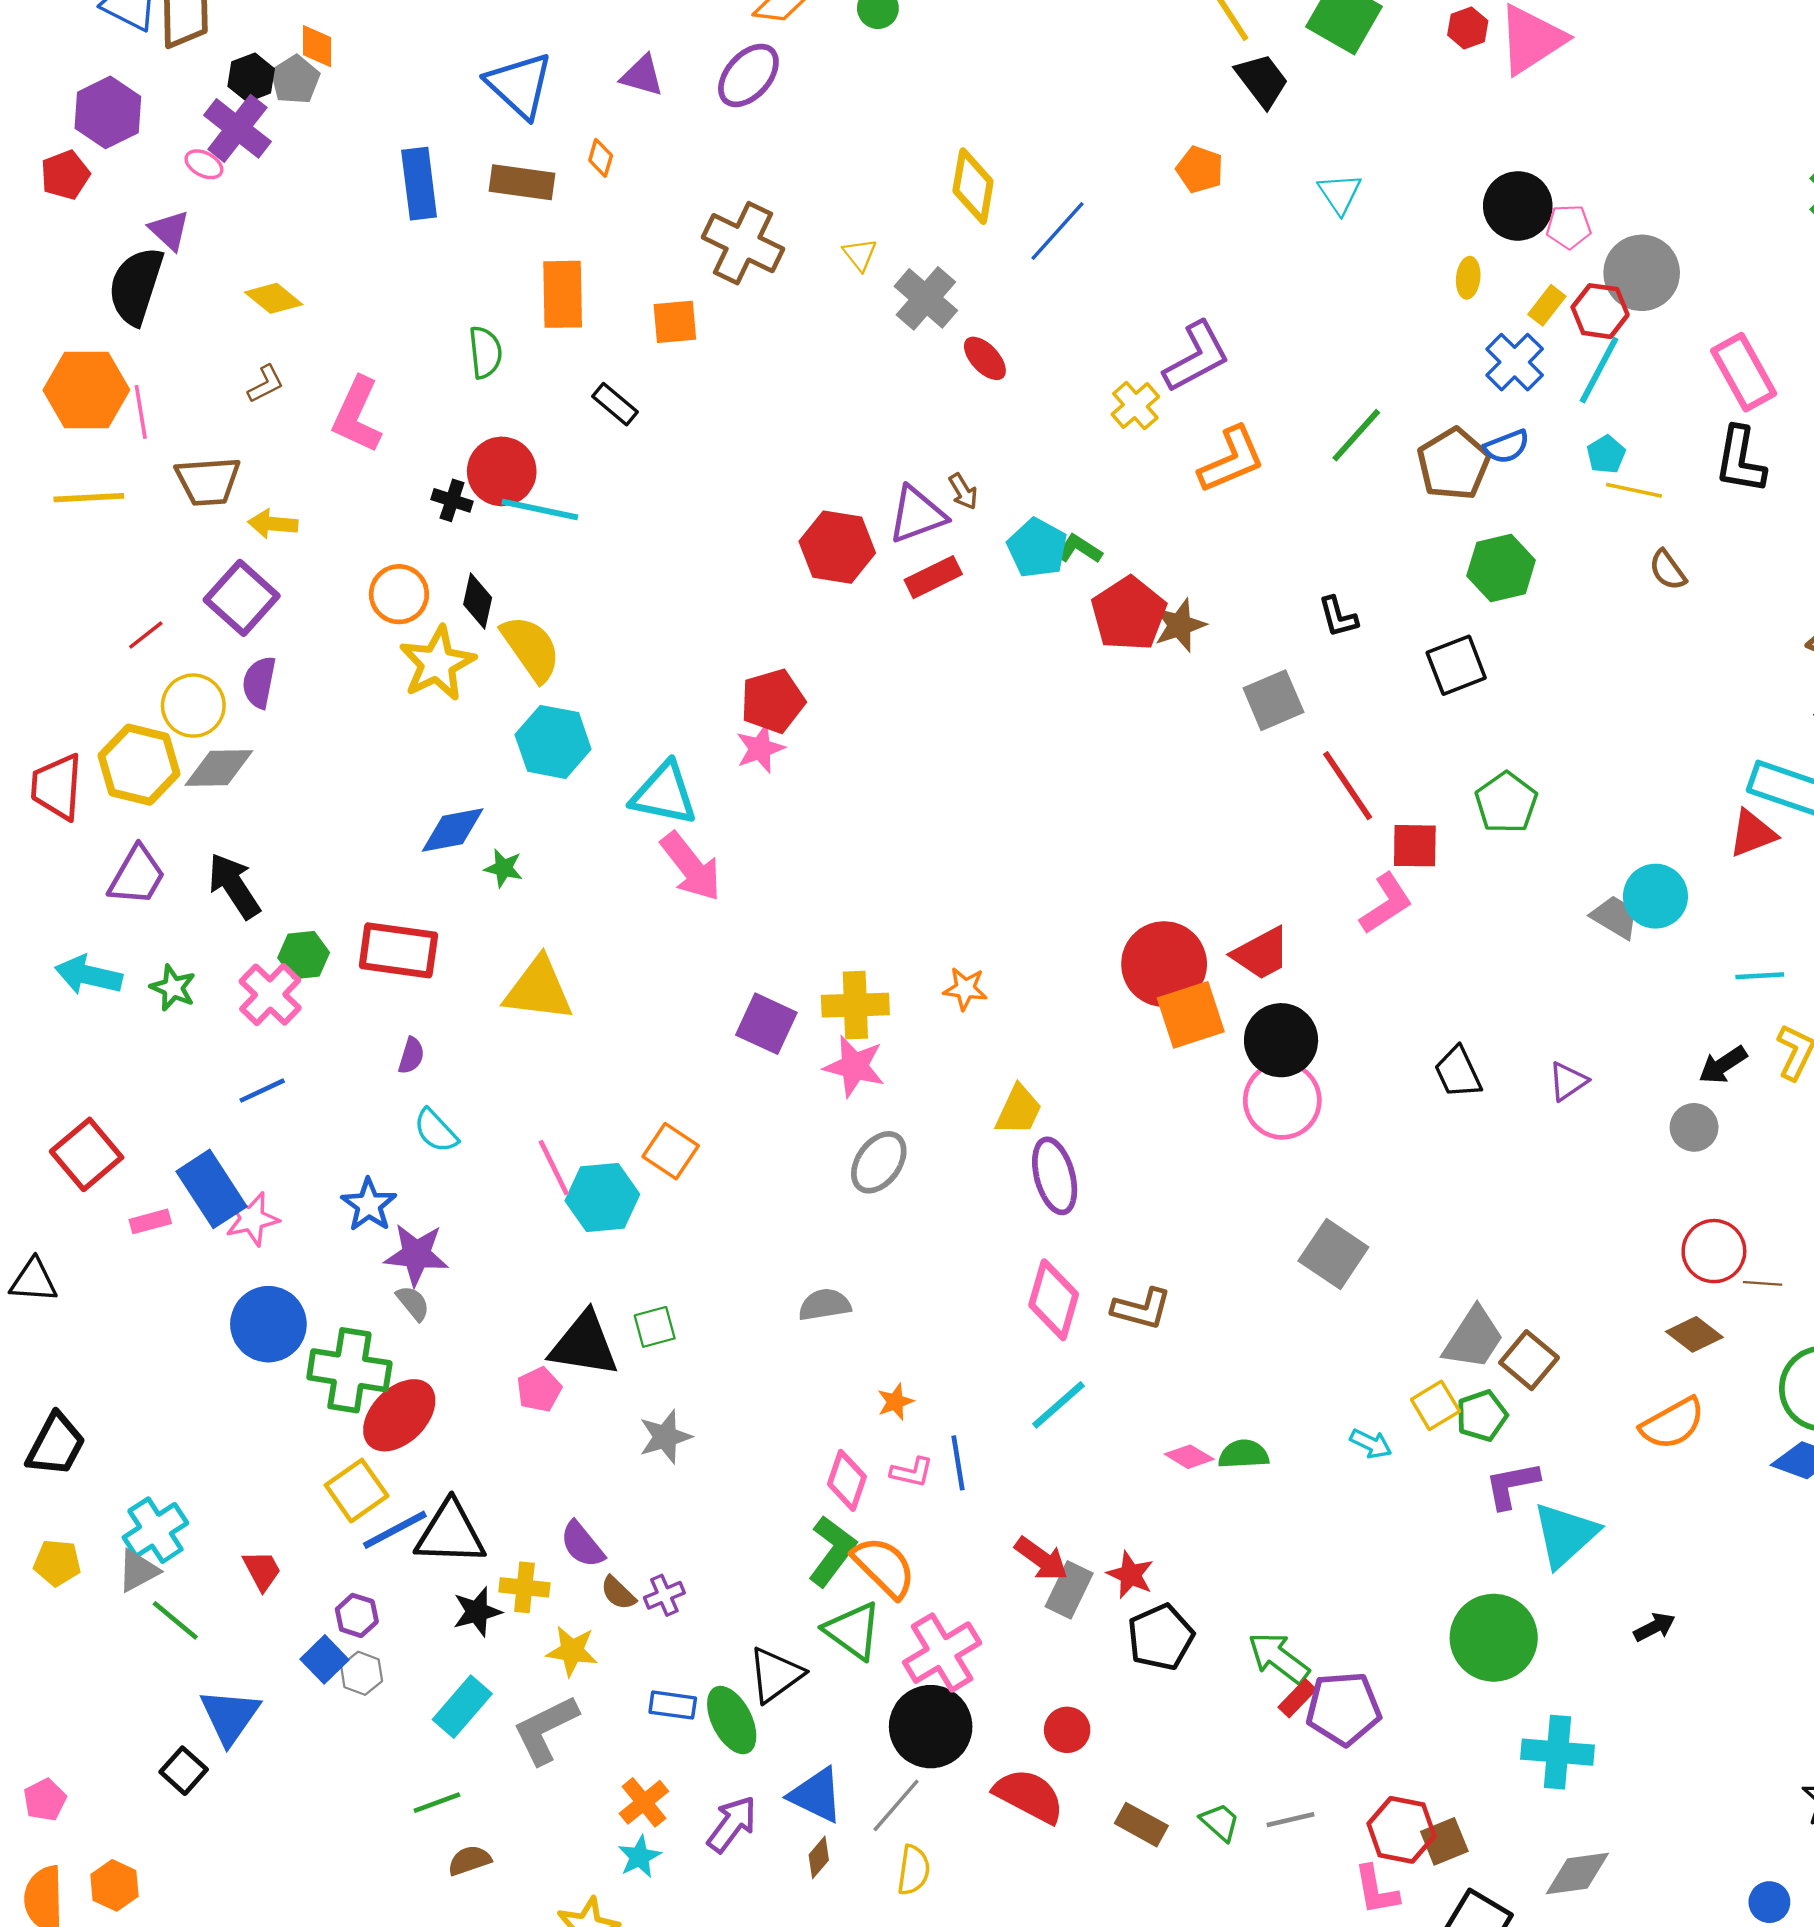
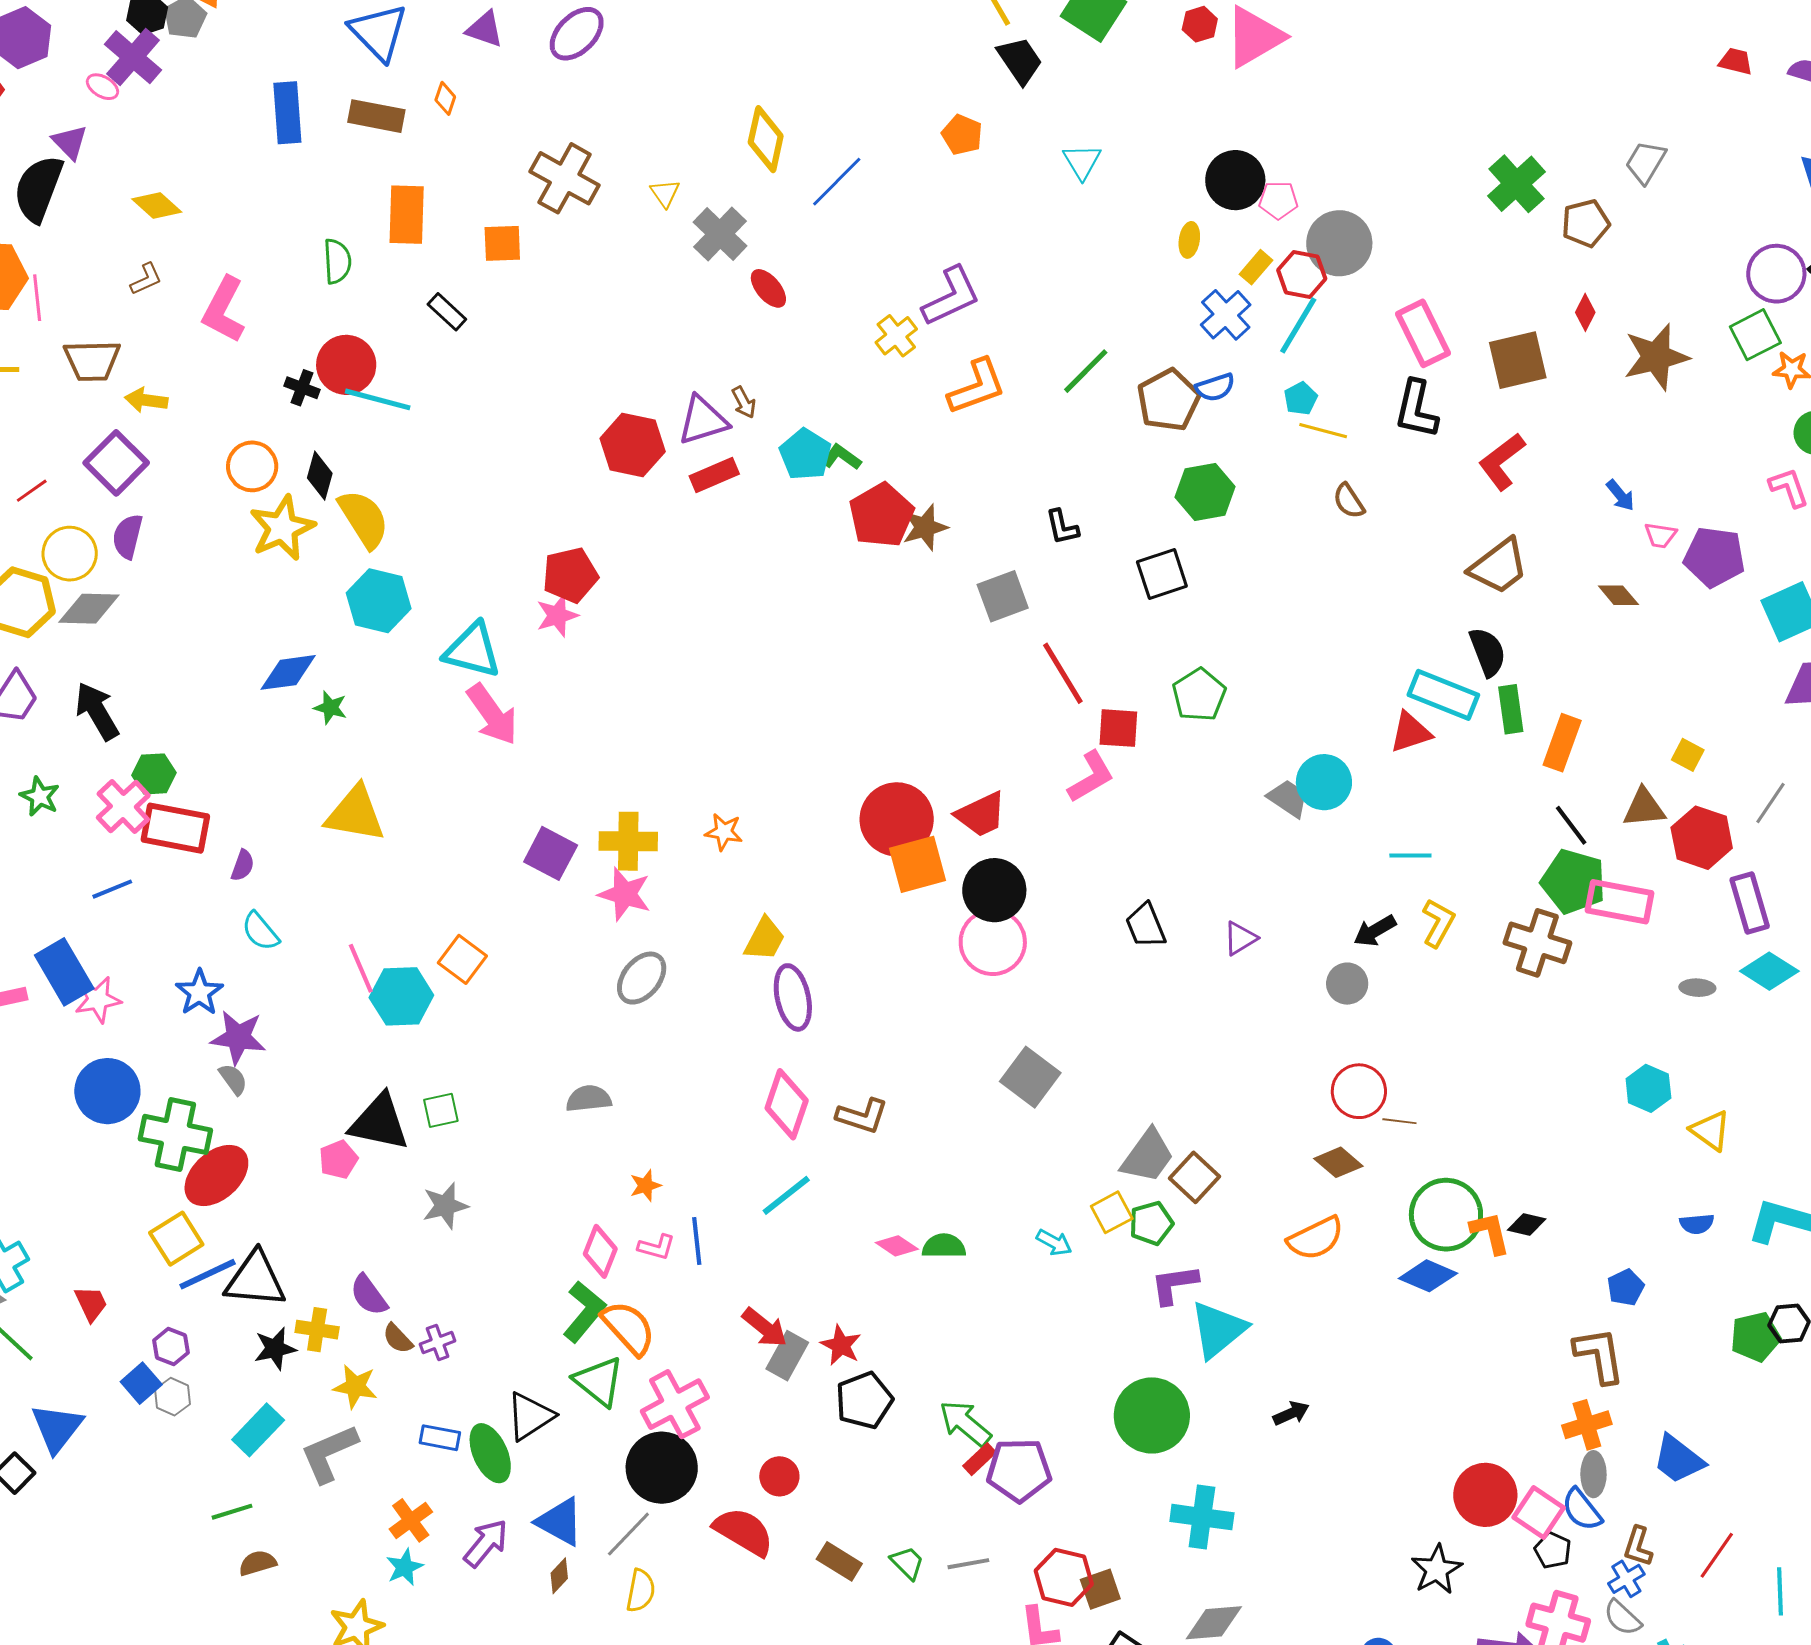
red rectangle: (398, 950) -> (175, 828), moved

